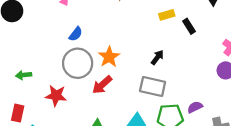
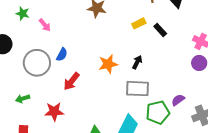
orange star: (109, 57) -> (108, 64), moved, turned 30
gray circle: (78, 63) -> (37, 63), moved
red arrow: (102, 85) -> (71, 81), moved

